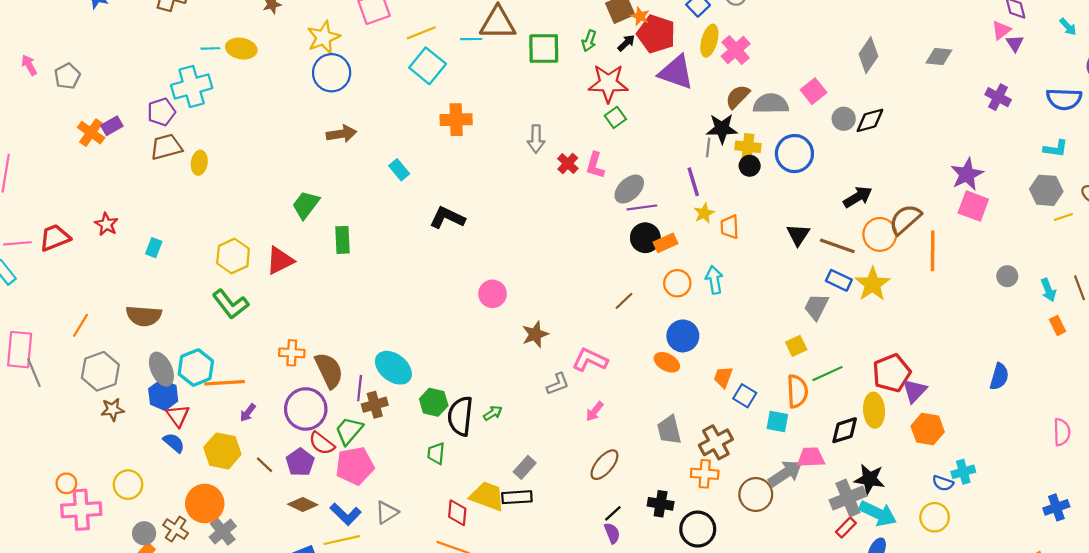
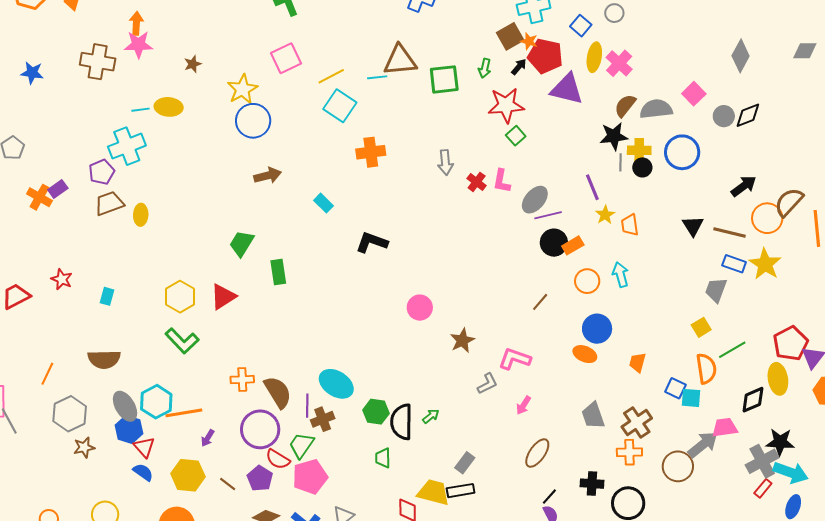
gray line: (708, 148) -> (621, 162), moved
blue square: (745, 396) -> (675, 388), moved

